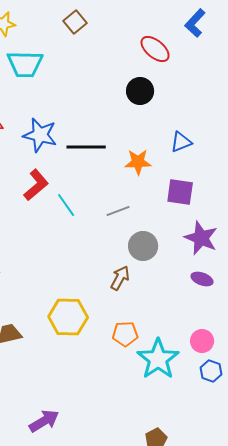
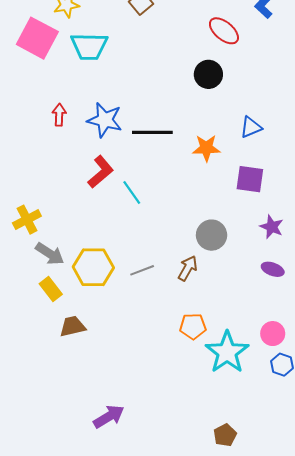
gray line: (118, 211) -> (142, 270), moved
purple star: (201, 238) -> (272, 227), size x0.7
yellow hexagon: (68, 317) -> (93, 267), moved

